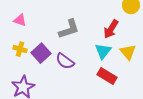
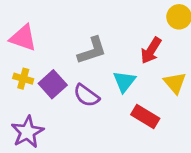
pink triangle: (20, 20) -> (23, 38), size x1.5
cyan triangle: (103, 51) -> (124, 81), moved

